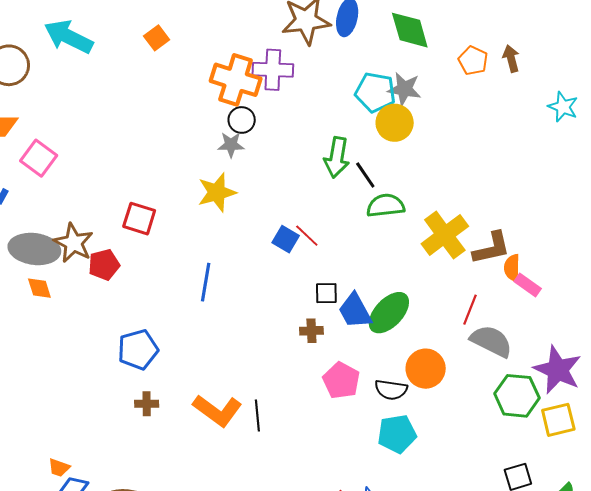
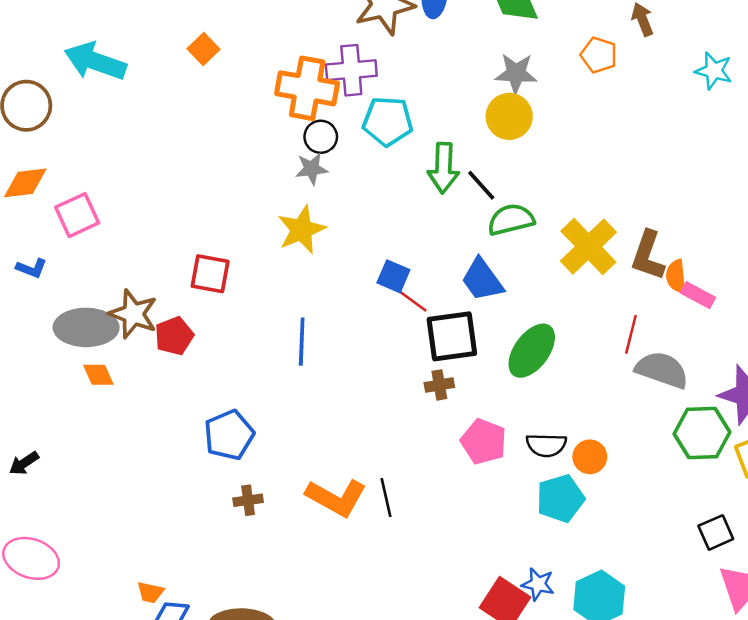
orange pentagon: (473, 61) -> (599, 55), moved
cyan pentagon: (375, 92) -> (388, 121), moved
pink square: (39, 158) -> (77, 215), turned 36
red line: (307, 236) -> (412, 301), moved
brown L-shape: (492, 248) -> (648, 255), turned 129
black square: (326, 293) -> (452, 336), size x1.8
blue trapezoid: (355, 311) -> (482, 280), moved
orange circle: (426, 369) -> (590, 457), moved, size x0.7

